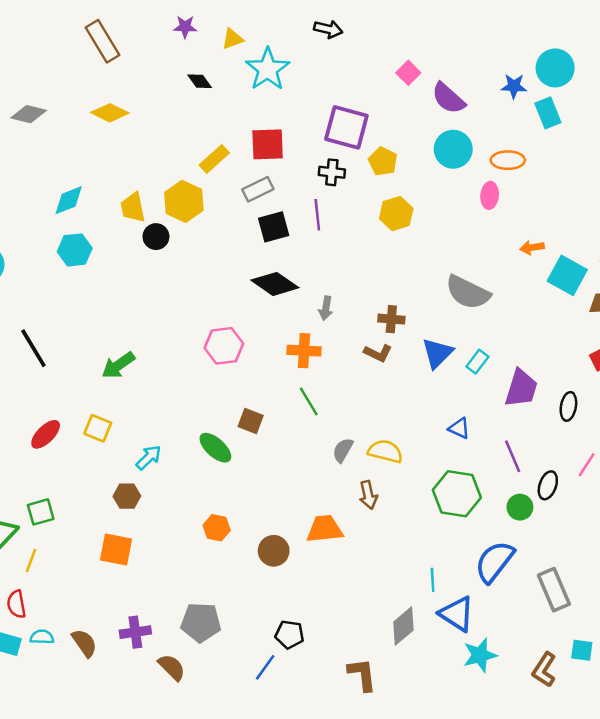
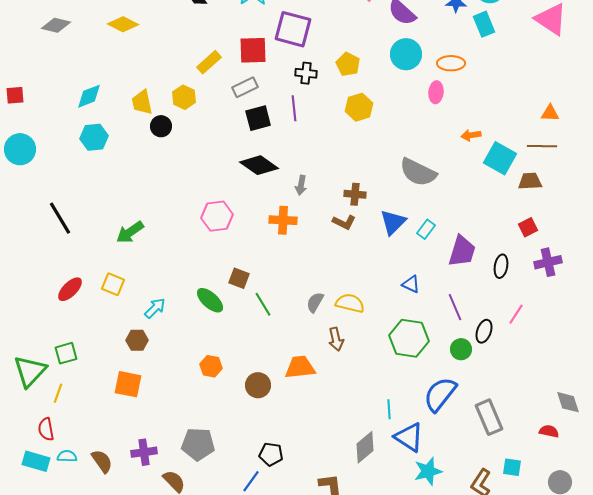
purple square: (346, 127) -> (293, 29), moved
yellow hexagon: (184, 201) -> (184, 97), size x0.7
green line: (309, 402) -> (263, 304), moved

